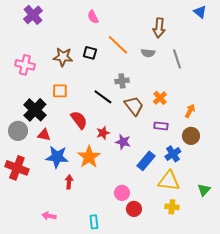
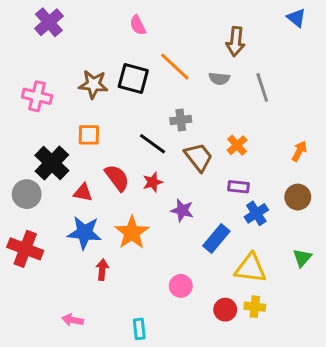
black square: (90, 53) -> (133, 79), size x1.5
orange arrow: (190, 111) -> (299, 151), moved
red star: (103, 133) -> (153, 182), moved
red triangle: (44, 135) -> (83, 193), moved
brown circle: (191, 136) -> (298, 197), moved
blue cross: (173, 154) -> (256, 213), moved
green triangle: (204, 190) -> (302, 258), moved
red circle: (134, 209) -> (225, 310), moved

